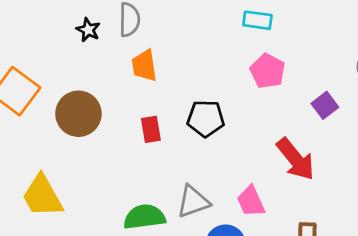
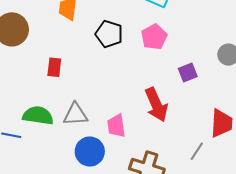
black pentagon: (206, 119) -> (109, 34), moved
red rectangle: (151, 129) -> (54, 67), moved

